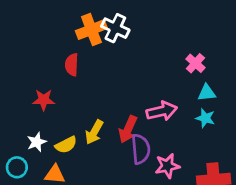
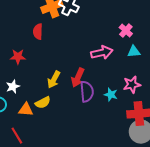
pink arrow: (162, 111) -> (102, 53), moved
cyan star: (205, 118) -> (111, 95), moved
yellow semicircle: (66, 145) -> (43, 103), moved
pink star: (167, 166) -> (132, 85), moved

